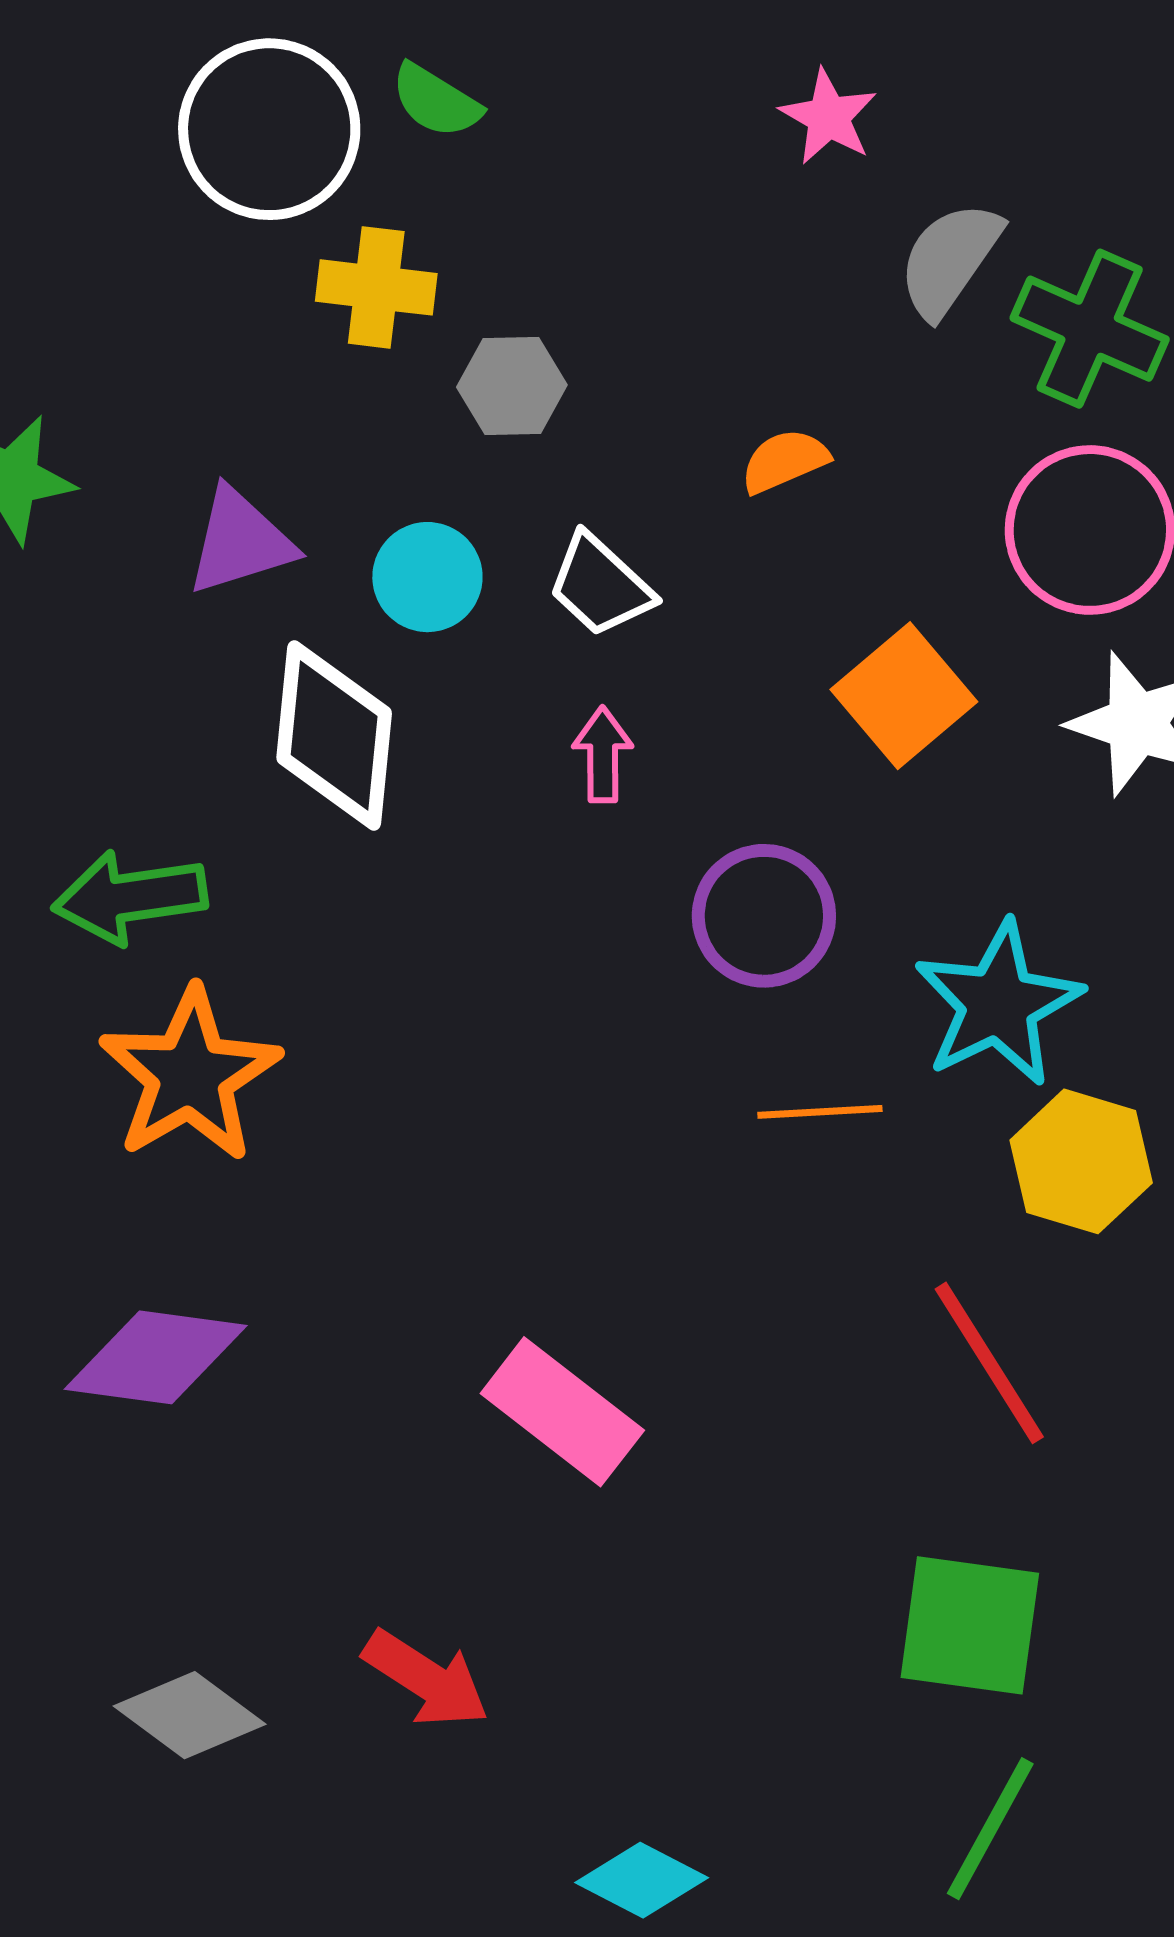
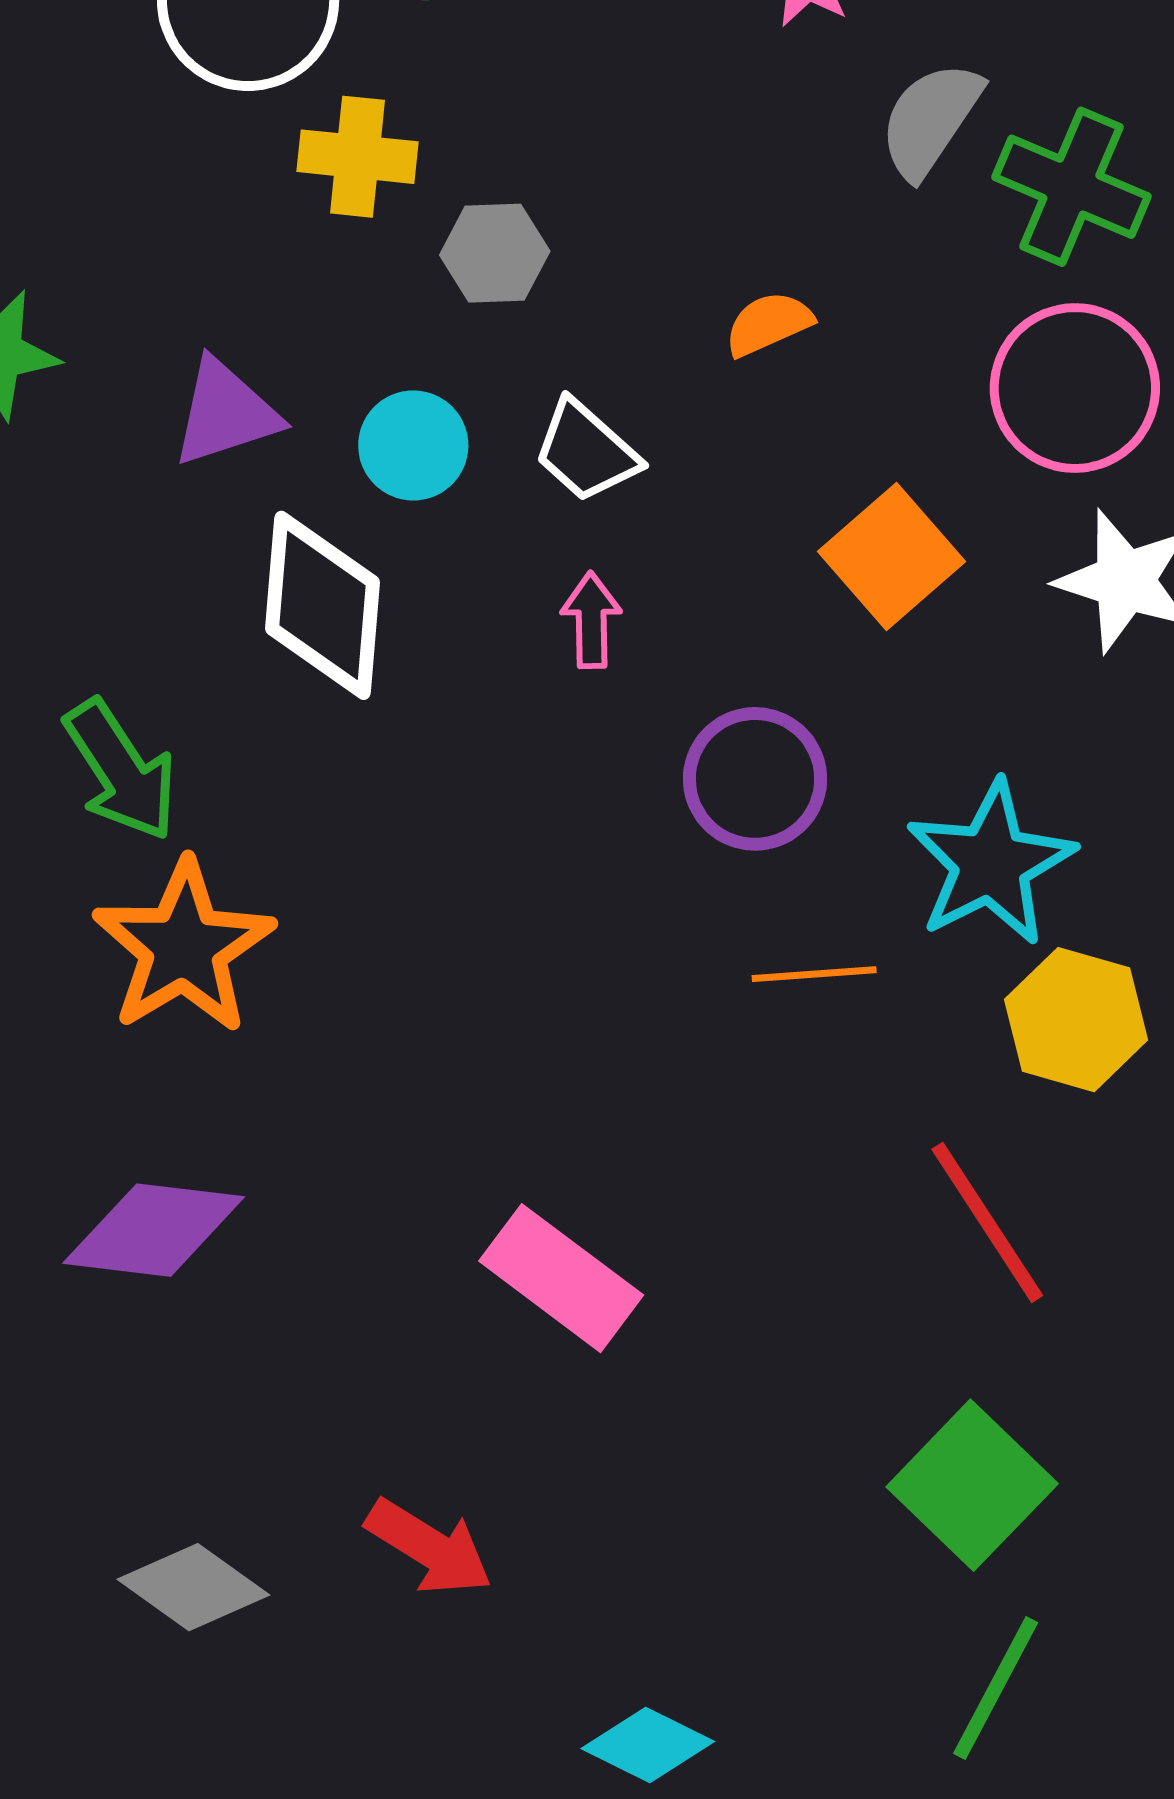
green arrow: (130, 897) -> (121, 770), turned -114
green square: (970, 1625) -> (972, 1485), turned 37

